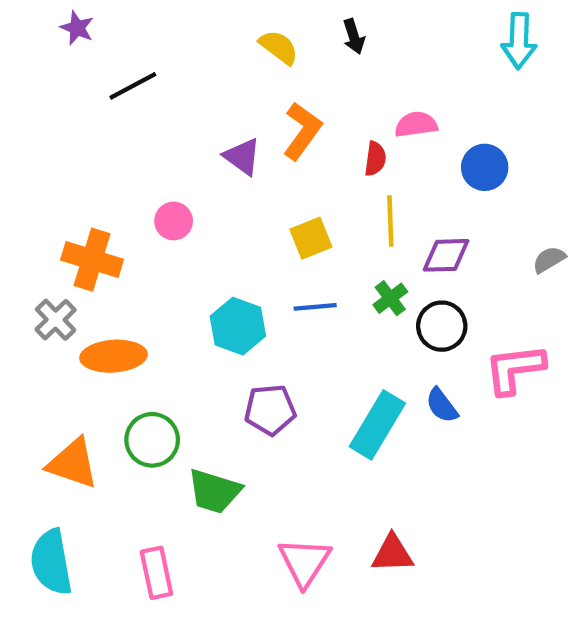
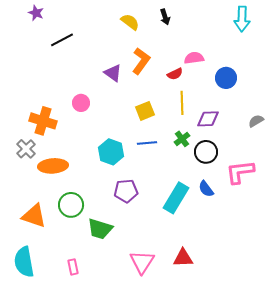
red semicircle: (375, 159) -> (175, 74), turned 56
pink rectangle: (156, 573) -> (73, 267), size x0.7

